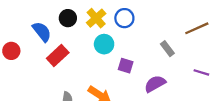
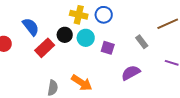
black circle: (68, 18) -> (65, 35), moved
yellow cross: (96, 18) -> (79, 15), turned -36
purple square: (126, 66) -> (108, 48), moved

